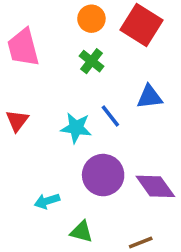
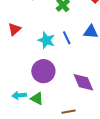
purple circle: (103, 175) -> (43, 71), moved
cyan arrow: (47, 201) -> (19, 95), moved

